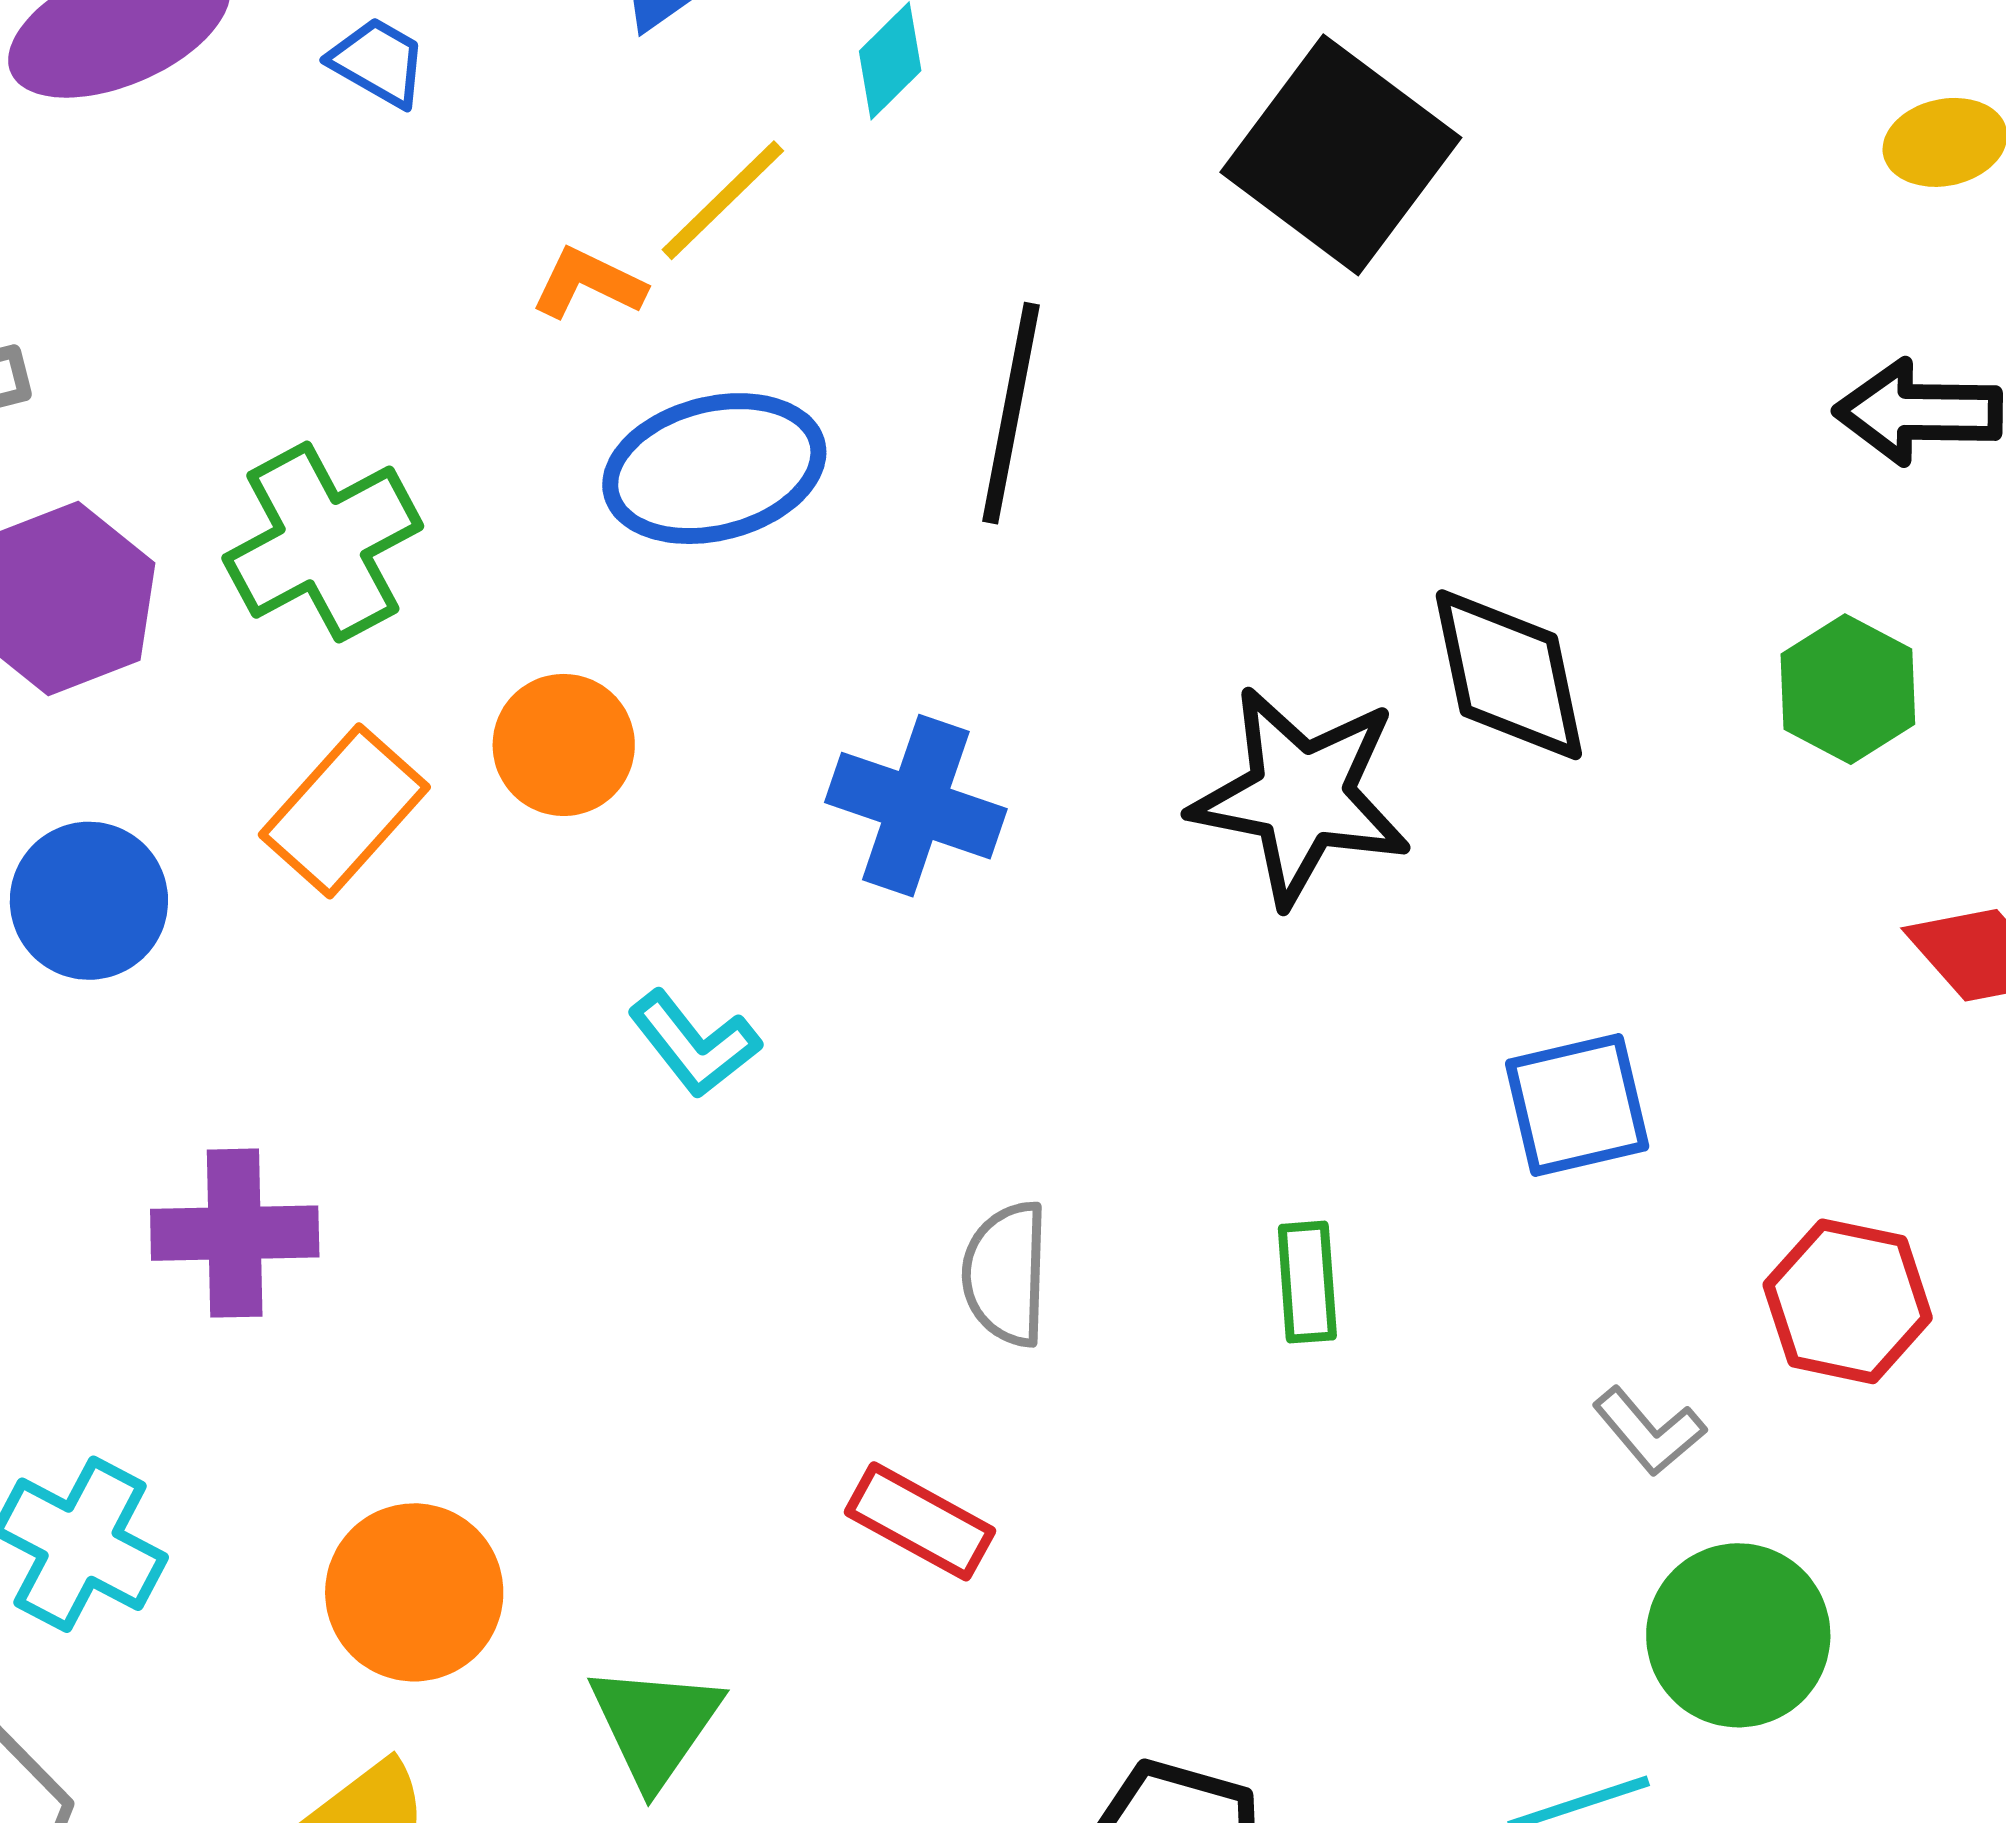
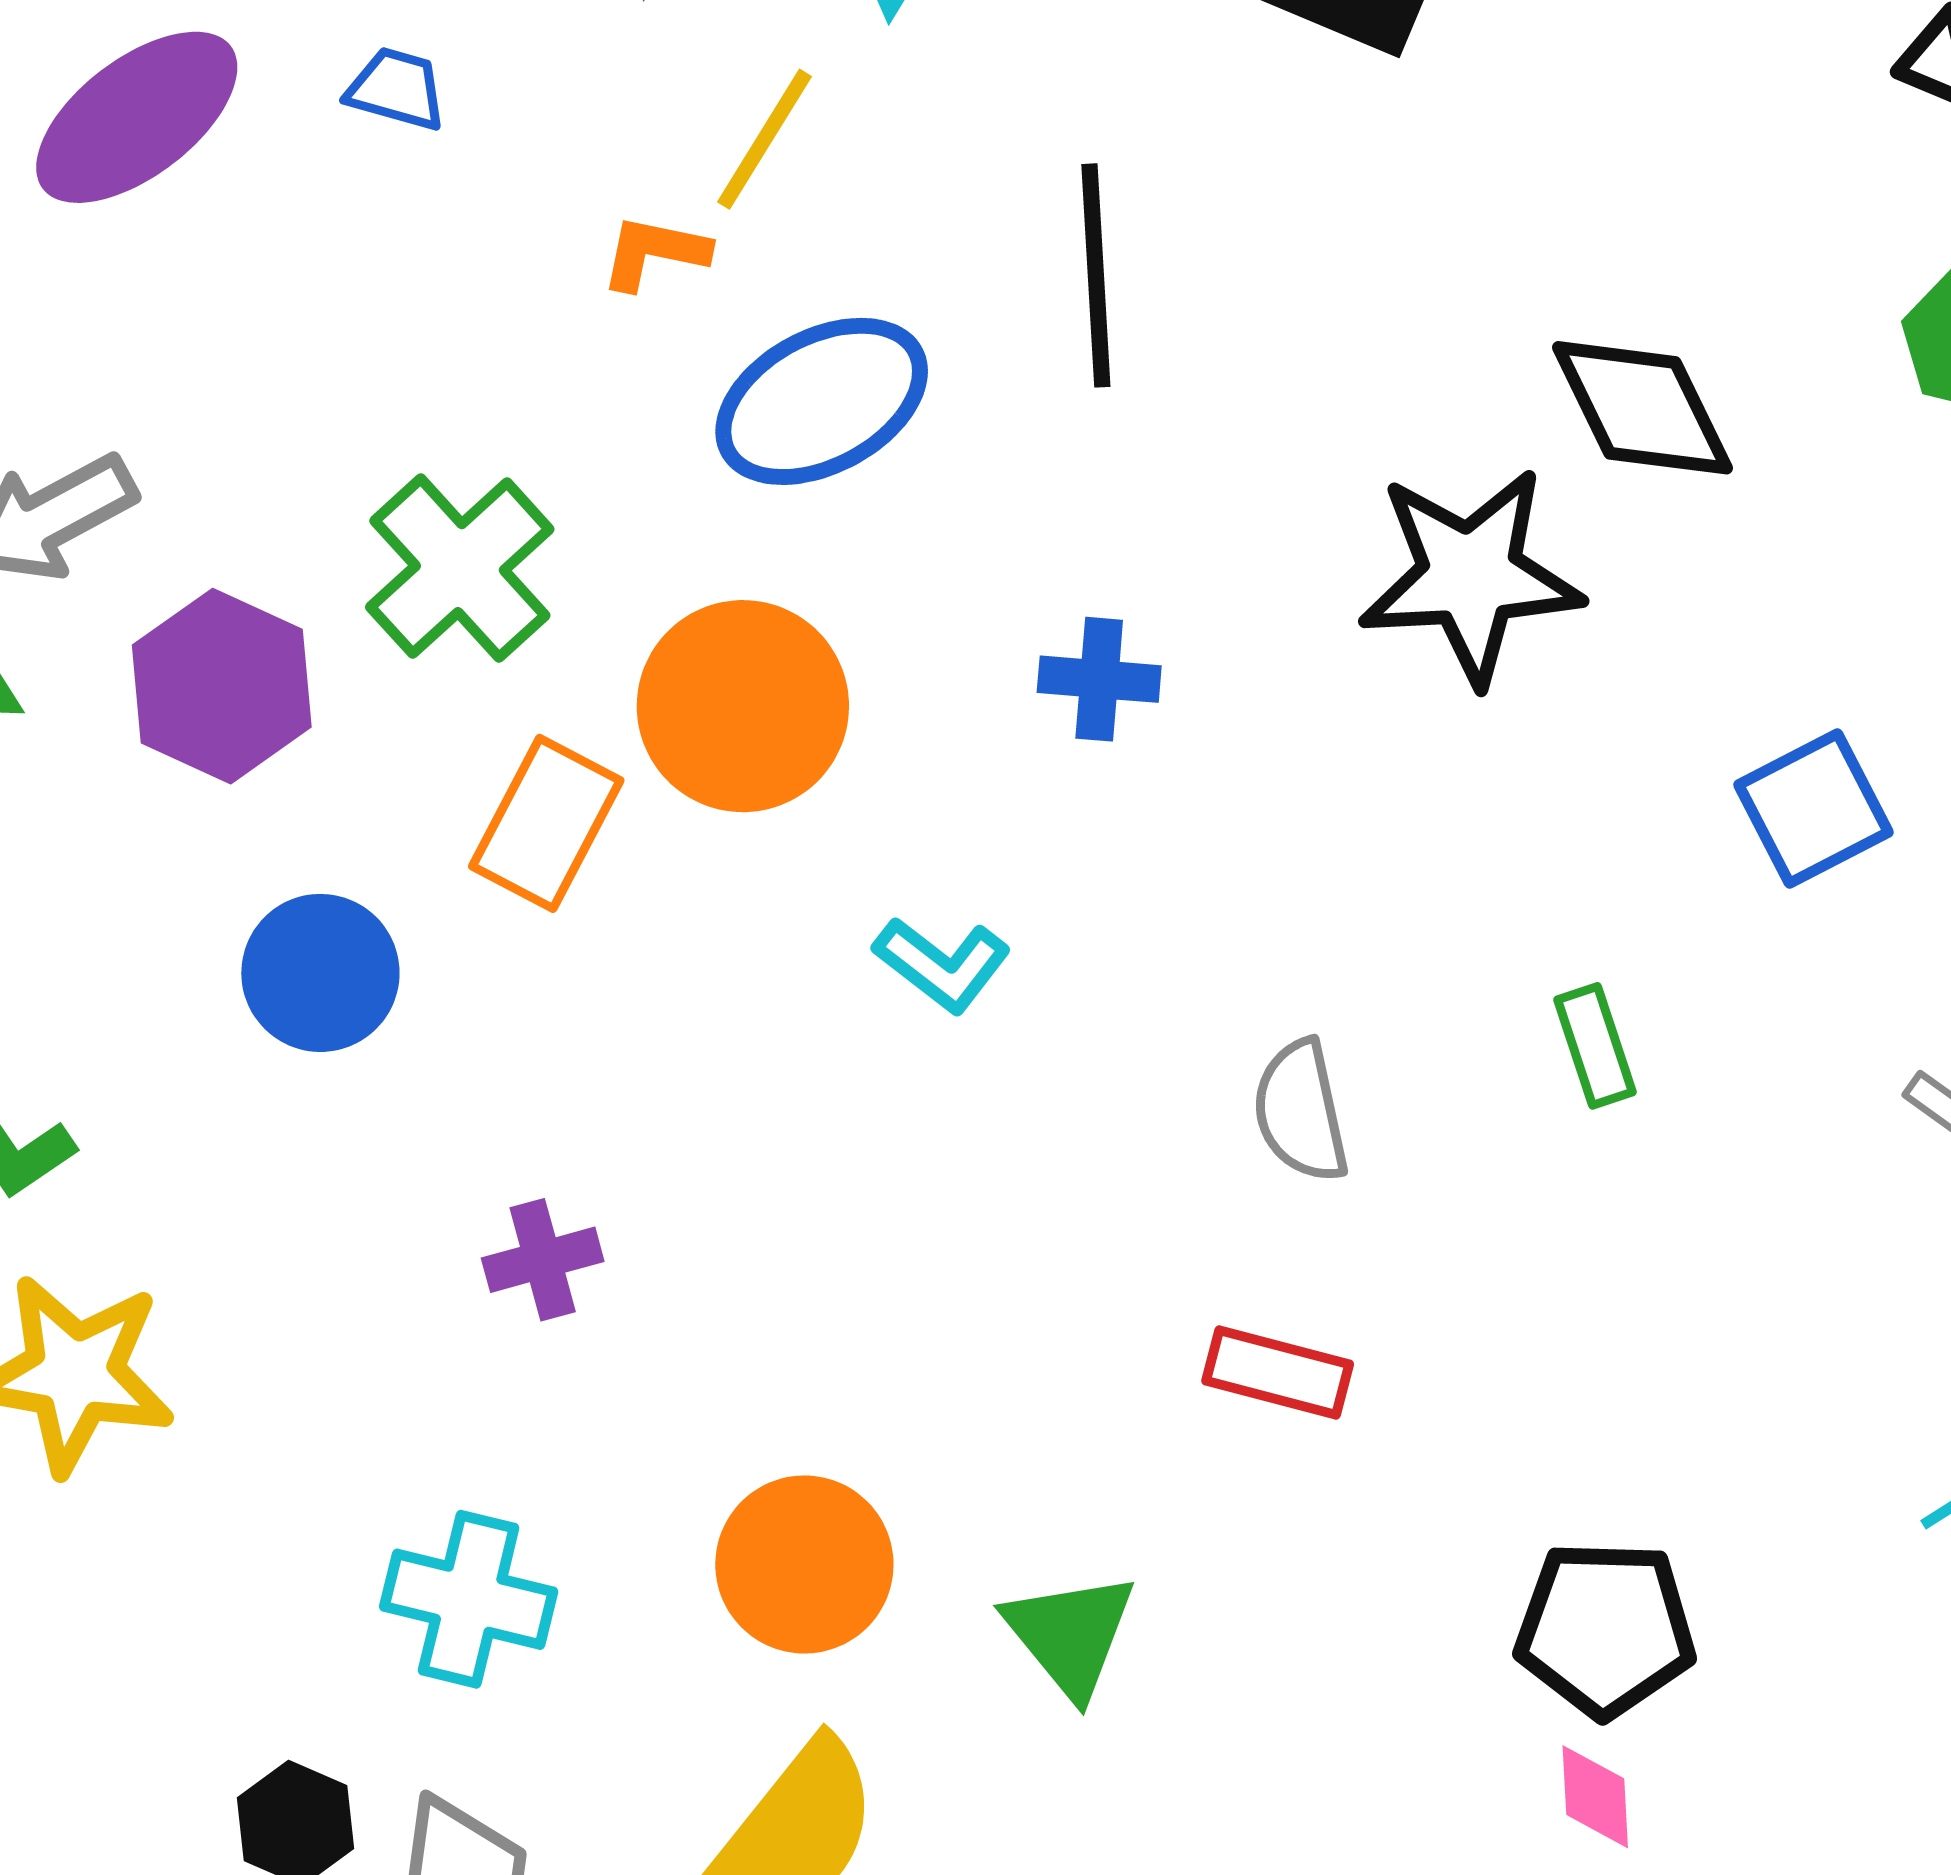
orange circle: (564, 745) -> (743, 706), size x1.5
blue cross: (916, 806) -> (1099, 679), size x0.7
purple cross: (235, 1233) -> (543, 1260), size x0.7

